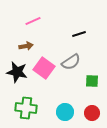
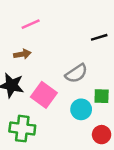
black line: (79, 34) -> (99, 37), moved
pink square: (44, 68) -> (44, 95), moved
cyan circle: (65, 112) -> (81, 109), moved

